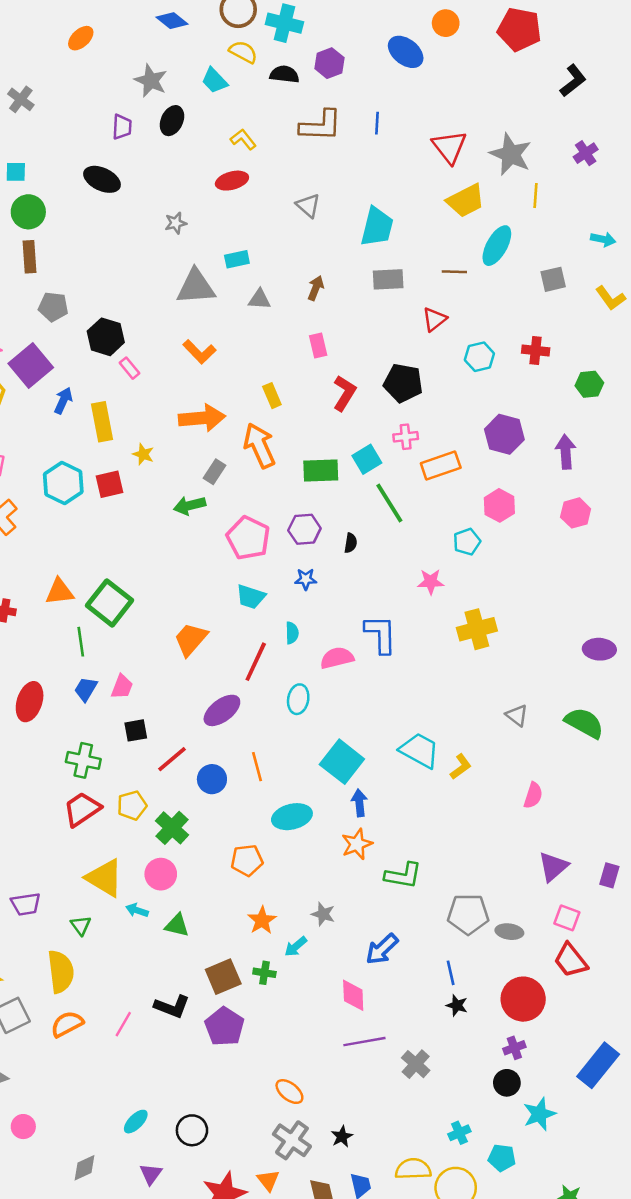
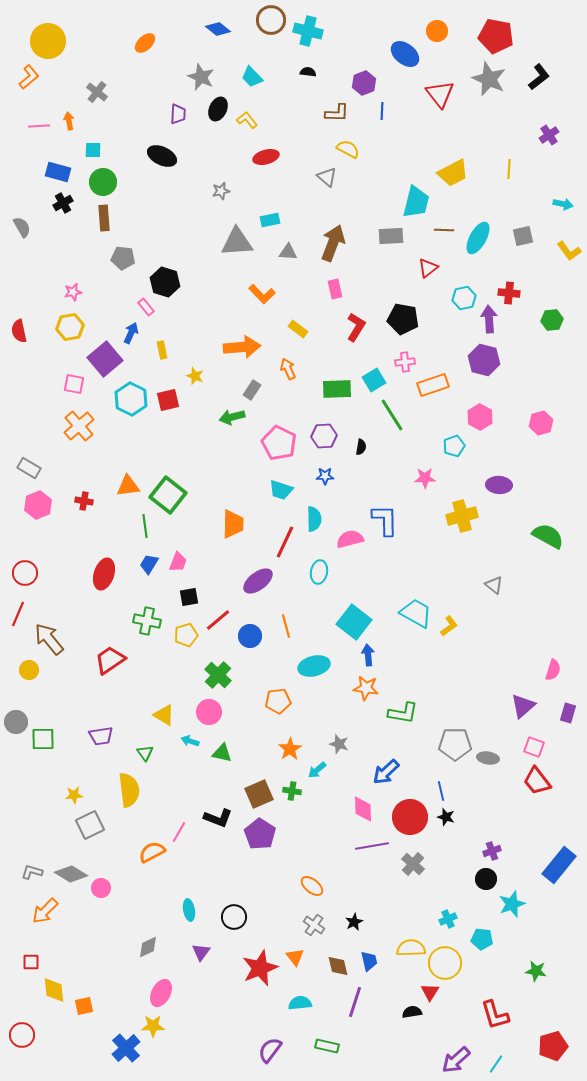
yellow semicircle: (243, 52) -> (348, 149), moved
purple hexagon: (329, 63) -> (364, 83), moved
black semicircle: (284, 74) -> (308, 72), size x0.7
brown L-shape: (321, 126) -> (337, 113), size x0.7
yellow L-shape: (243, 139) -> (247, 120), moved
red triangle: (449, 147) -> (440, 94), moved
gray star: (511, 154) -> (489, 79), moved
cyan trapezoid: (377, 227) -> (416, 202), moved
cyan ellipse: (497, 246) -> (478, 238), moved
brown arrow: (316, 288) -> (333, 243), size x1.8
orange L-shape: (199, 352) -> (262, 294), moved
purple square: (31, 366) -> (105, 359), moved
pink rectangle: (129, 368) -> (146, 307), moved
yellow rectangle: (272, 396) -> (298, 329), turned -30
yellow rectangle: (102, 422) -> (162, 350), size x0.6
orange arrow: (259, 445) -> (288, 369), size x0.6
purple arrow: (566, 452) -> (489, 319), moved
cyan semicircle: (292, 633) -> (314, 519), size x1.4
orange trapezoid: (191, 639) -> (233, 524), turned 140
purple ellipse: (599, 649) -> (499, 485), moved
green semicircle: (584, 723) -> (548, 536), moved
pink semicircle: (533, 795) -> (553, 670), moved
yellow pentagon: (132, 805) -> (186, 635), moved
red trapezoid: (82, 809) -> (110, 660), moved
orange star: (357, 844) -> (366, 688), turned 30
yellow triangle: (105, 878) -> (164, 715), size x0.7
red circle: (523, 999) -> (410, 817), moved
orange semicircle: (67, 1024) -> (152, 852), moved
cyan ellipse: (136, 1122) -> (189, 910), turned -55
pink circle: (23, 1127) -> (101, 888), moved
gray cross: (292, 1140) -> (314, 925), size x0.7

